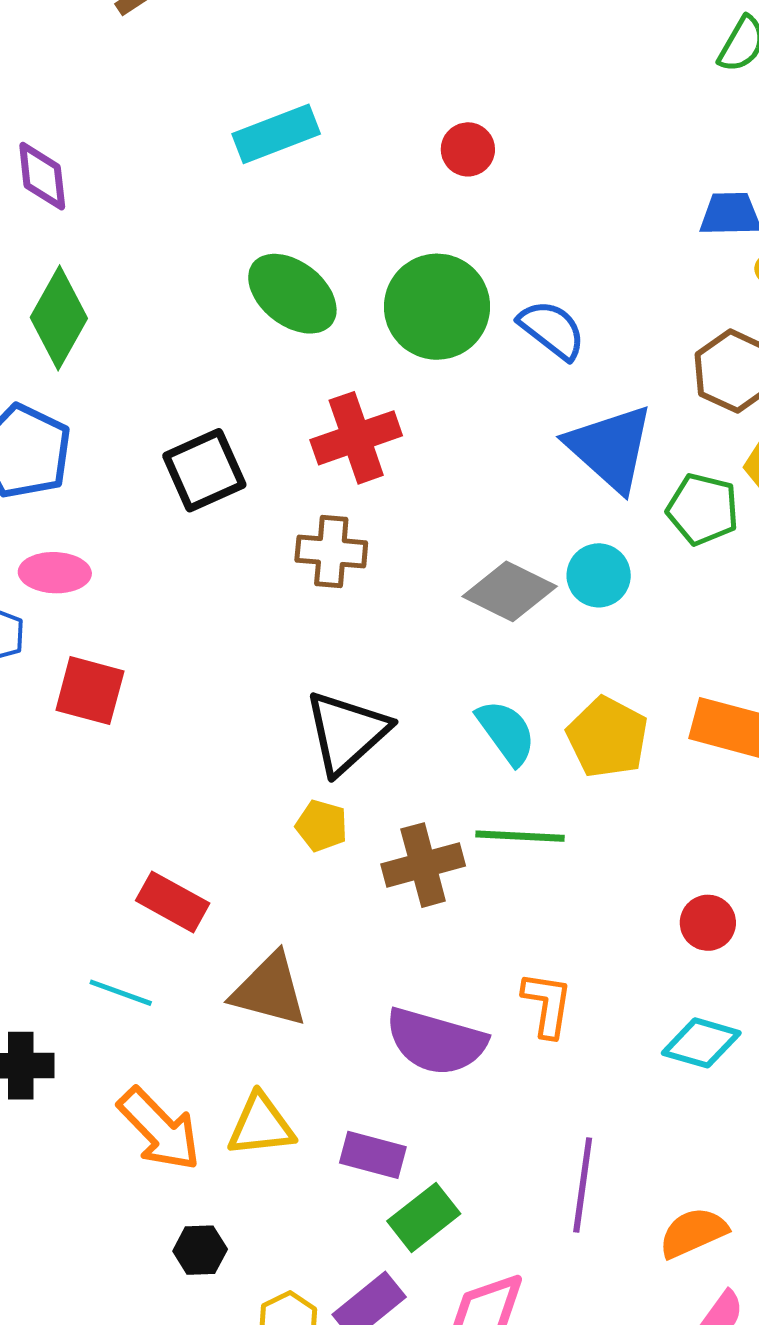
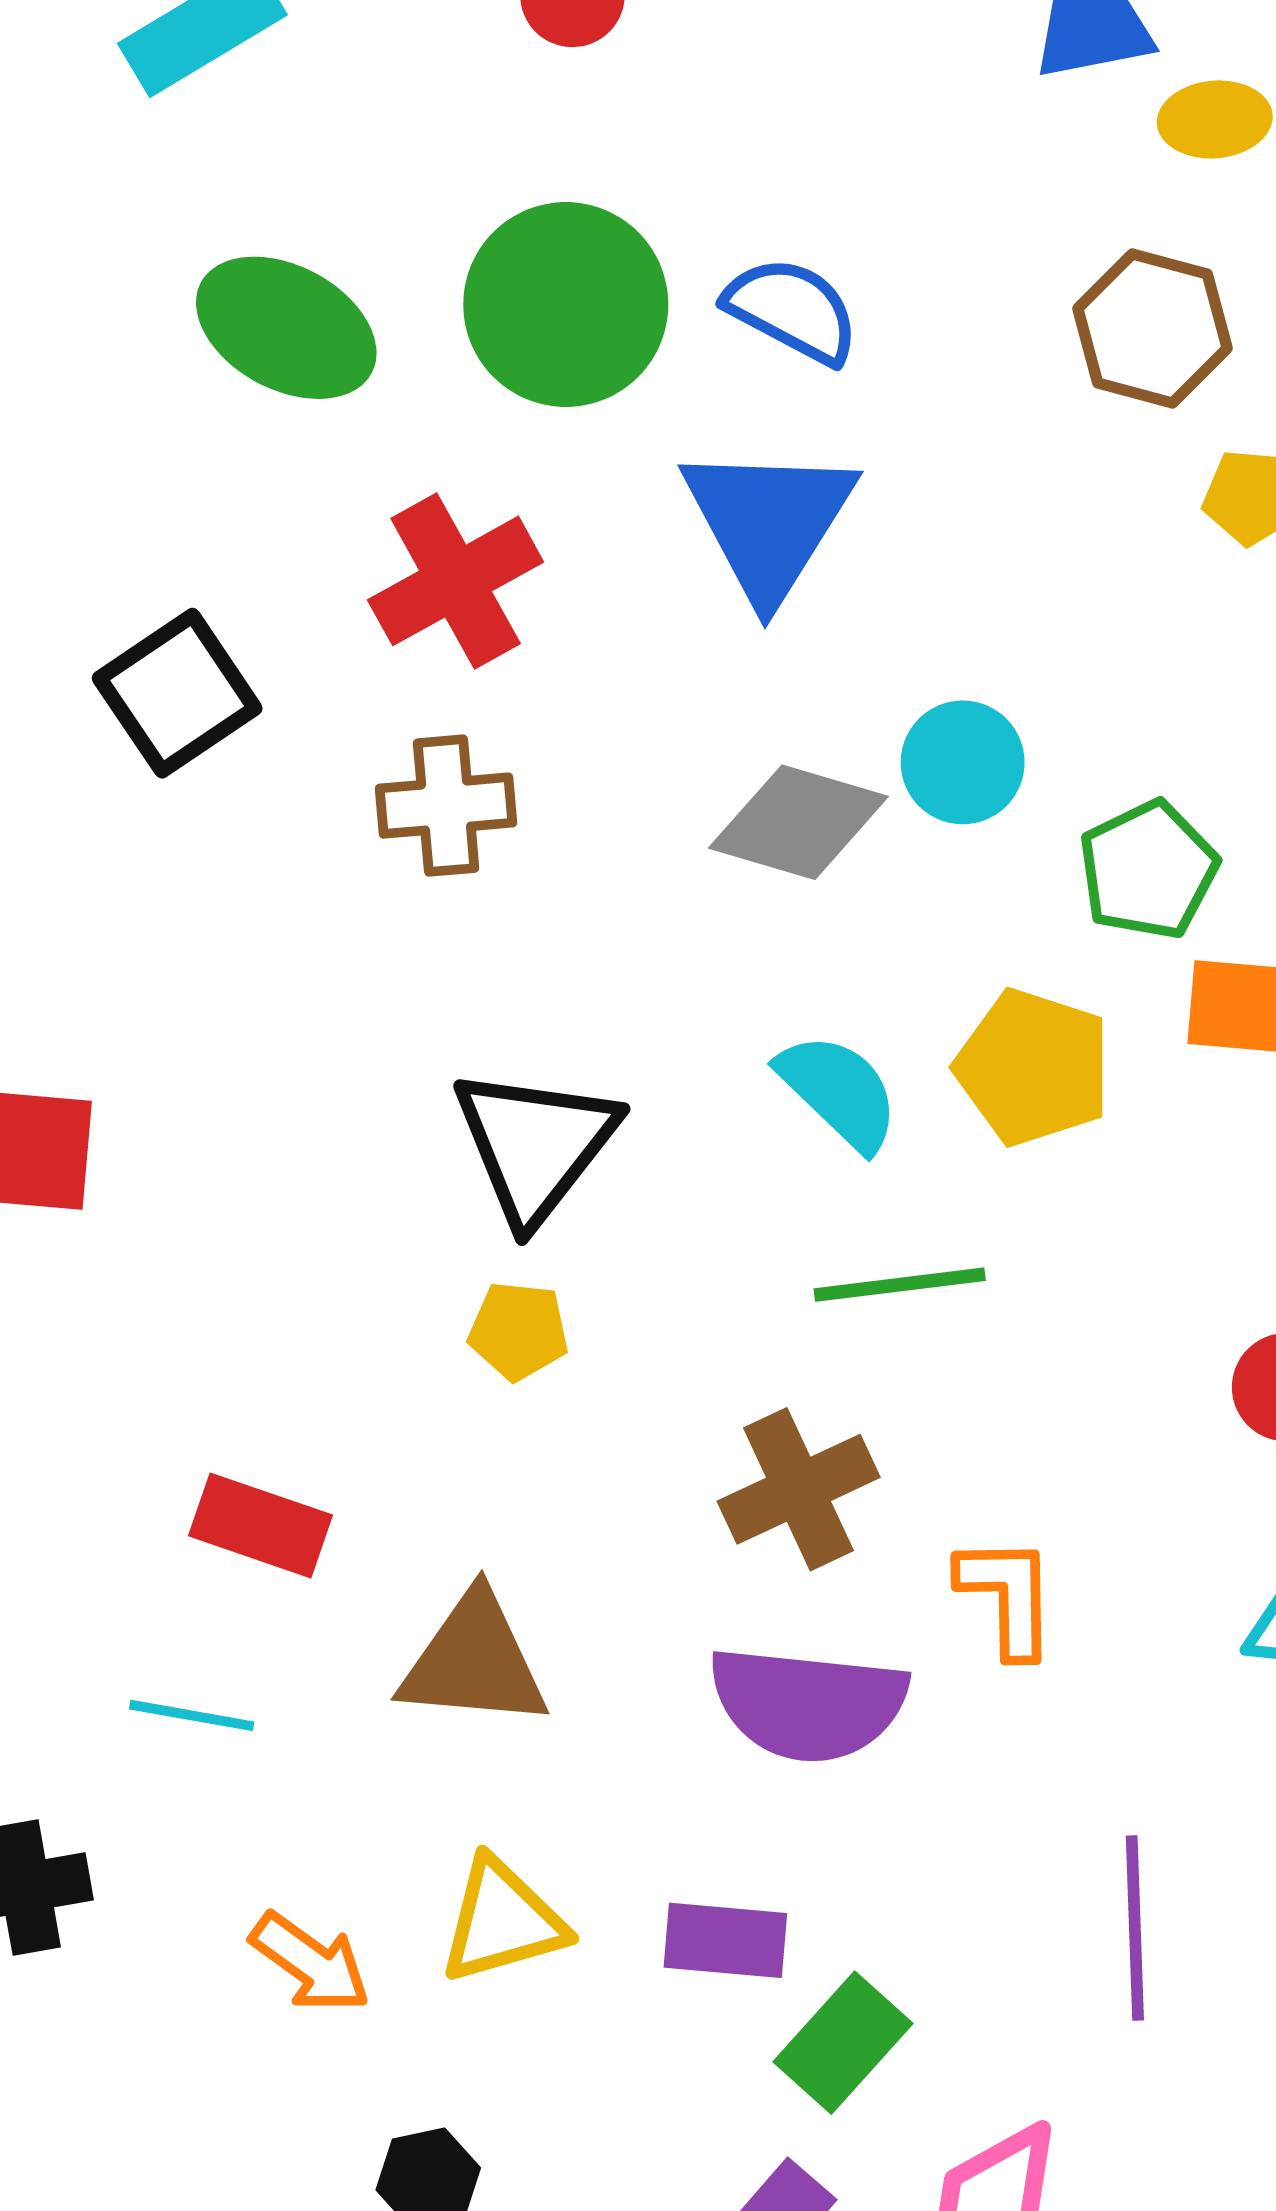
blue triangle: (610, 448) -> (769, 522), moved, turned 30
green pentagon: (703, 509) -> (1148, 870), moved, turned -30
brown cross: (423, 865) -> (799, 1489), moved
orange arrow: (159, 1129) -> (310, 1963), size x0.7

